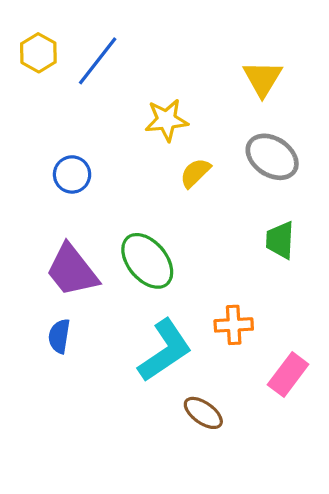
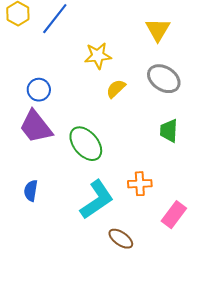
purple trapezoid: (72, 270) -> (36, 127), moved

